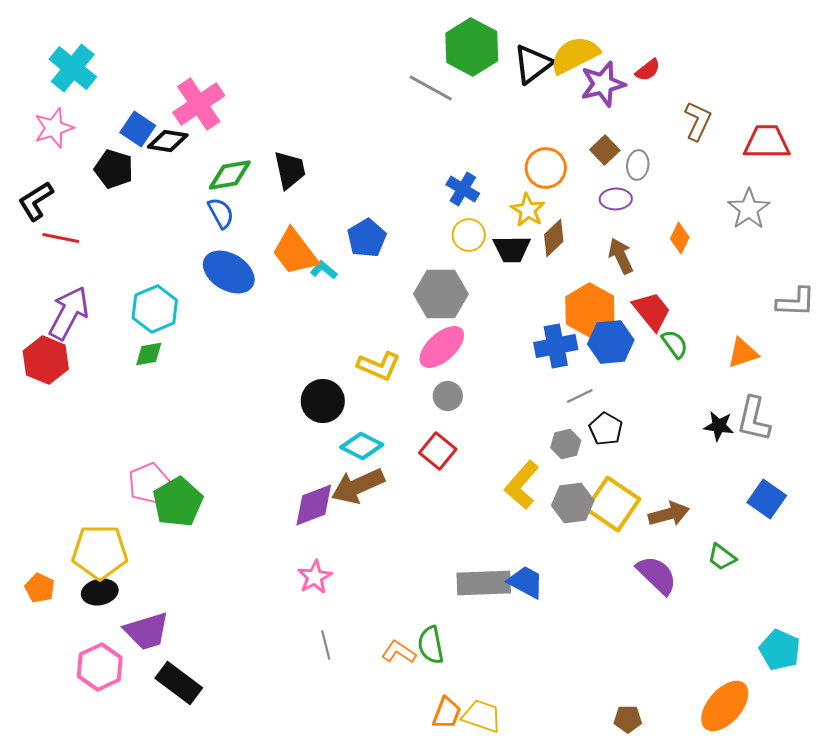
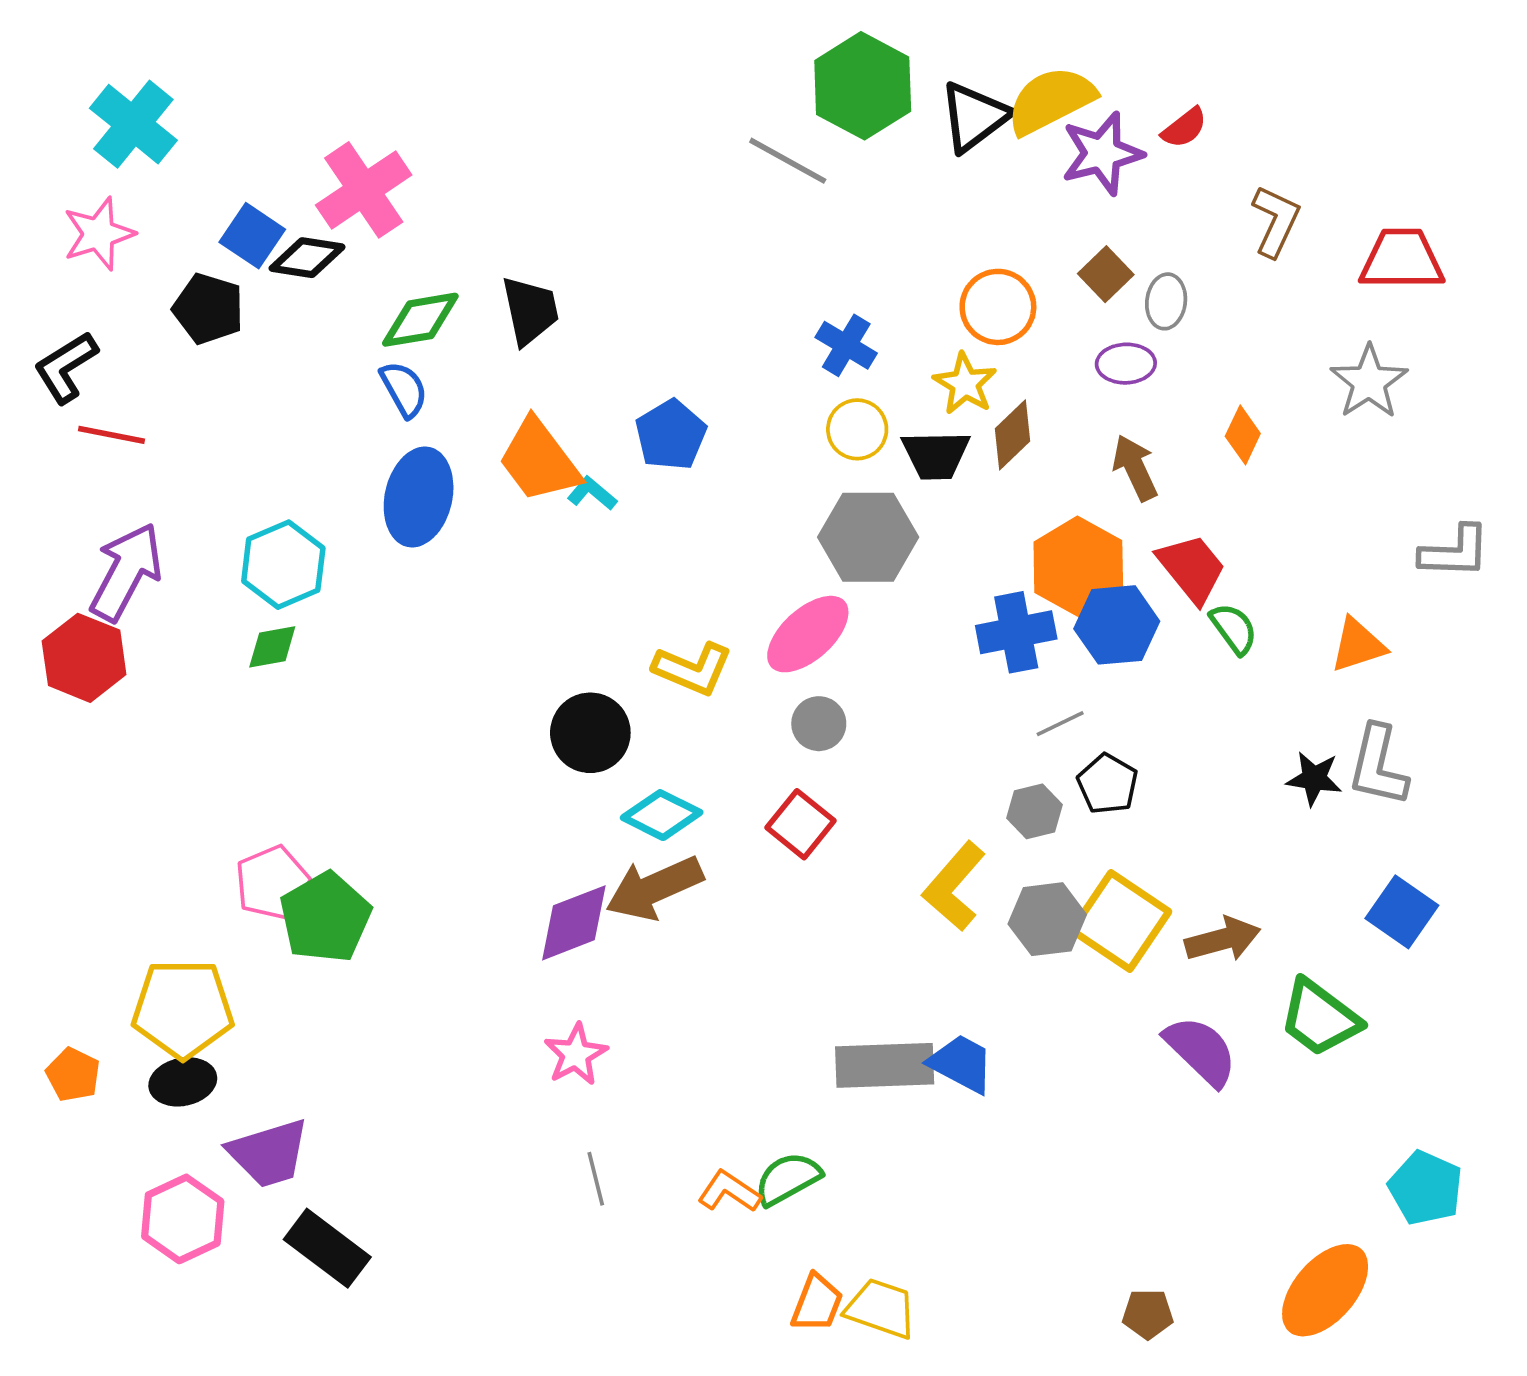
blue ellipse: (229, 272) -> (419, 497), turned 72
gray hexagon: (441, 294) -> (868, 537), moved
green trapezoid: (722, 557) -> (1320, 1018), size x1.6
green semicircle: (431, 645) -> (788, 1179), turned 72

